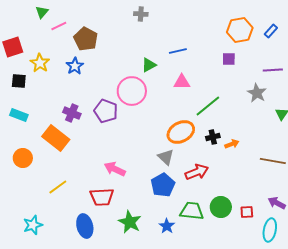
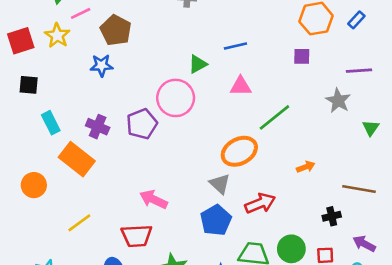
yellow star: (40, 63) -> (57, 36), moved
blue star: (75, 66) -> (101, 65), turned 30
purple pentagon: (106, 111) -> (142, 124), turned 30
cyan rectangle: (19, 115) -> (51, 123), moved, turned 42
black cross: (213, 137) -> (332, 216), moved

